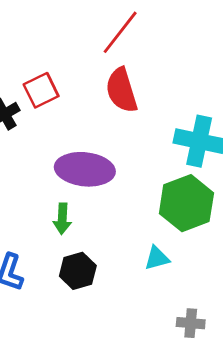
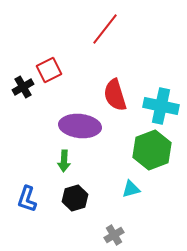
red semicircle: (122, 90) -> (115, 95), moved
gray cross: (191, 323) -> (114, 235), moved, turned -36

